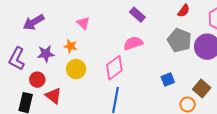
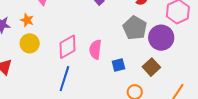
pink semicircle: (133, 43) -> (95, 49), moved, turned -72
brown square: (202, 88) -> (151, 67), moved

